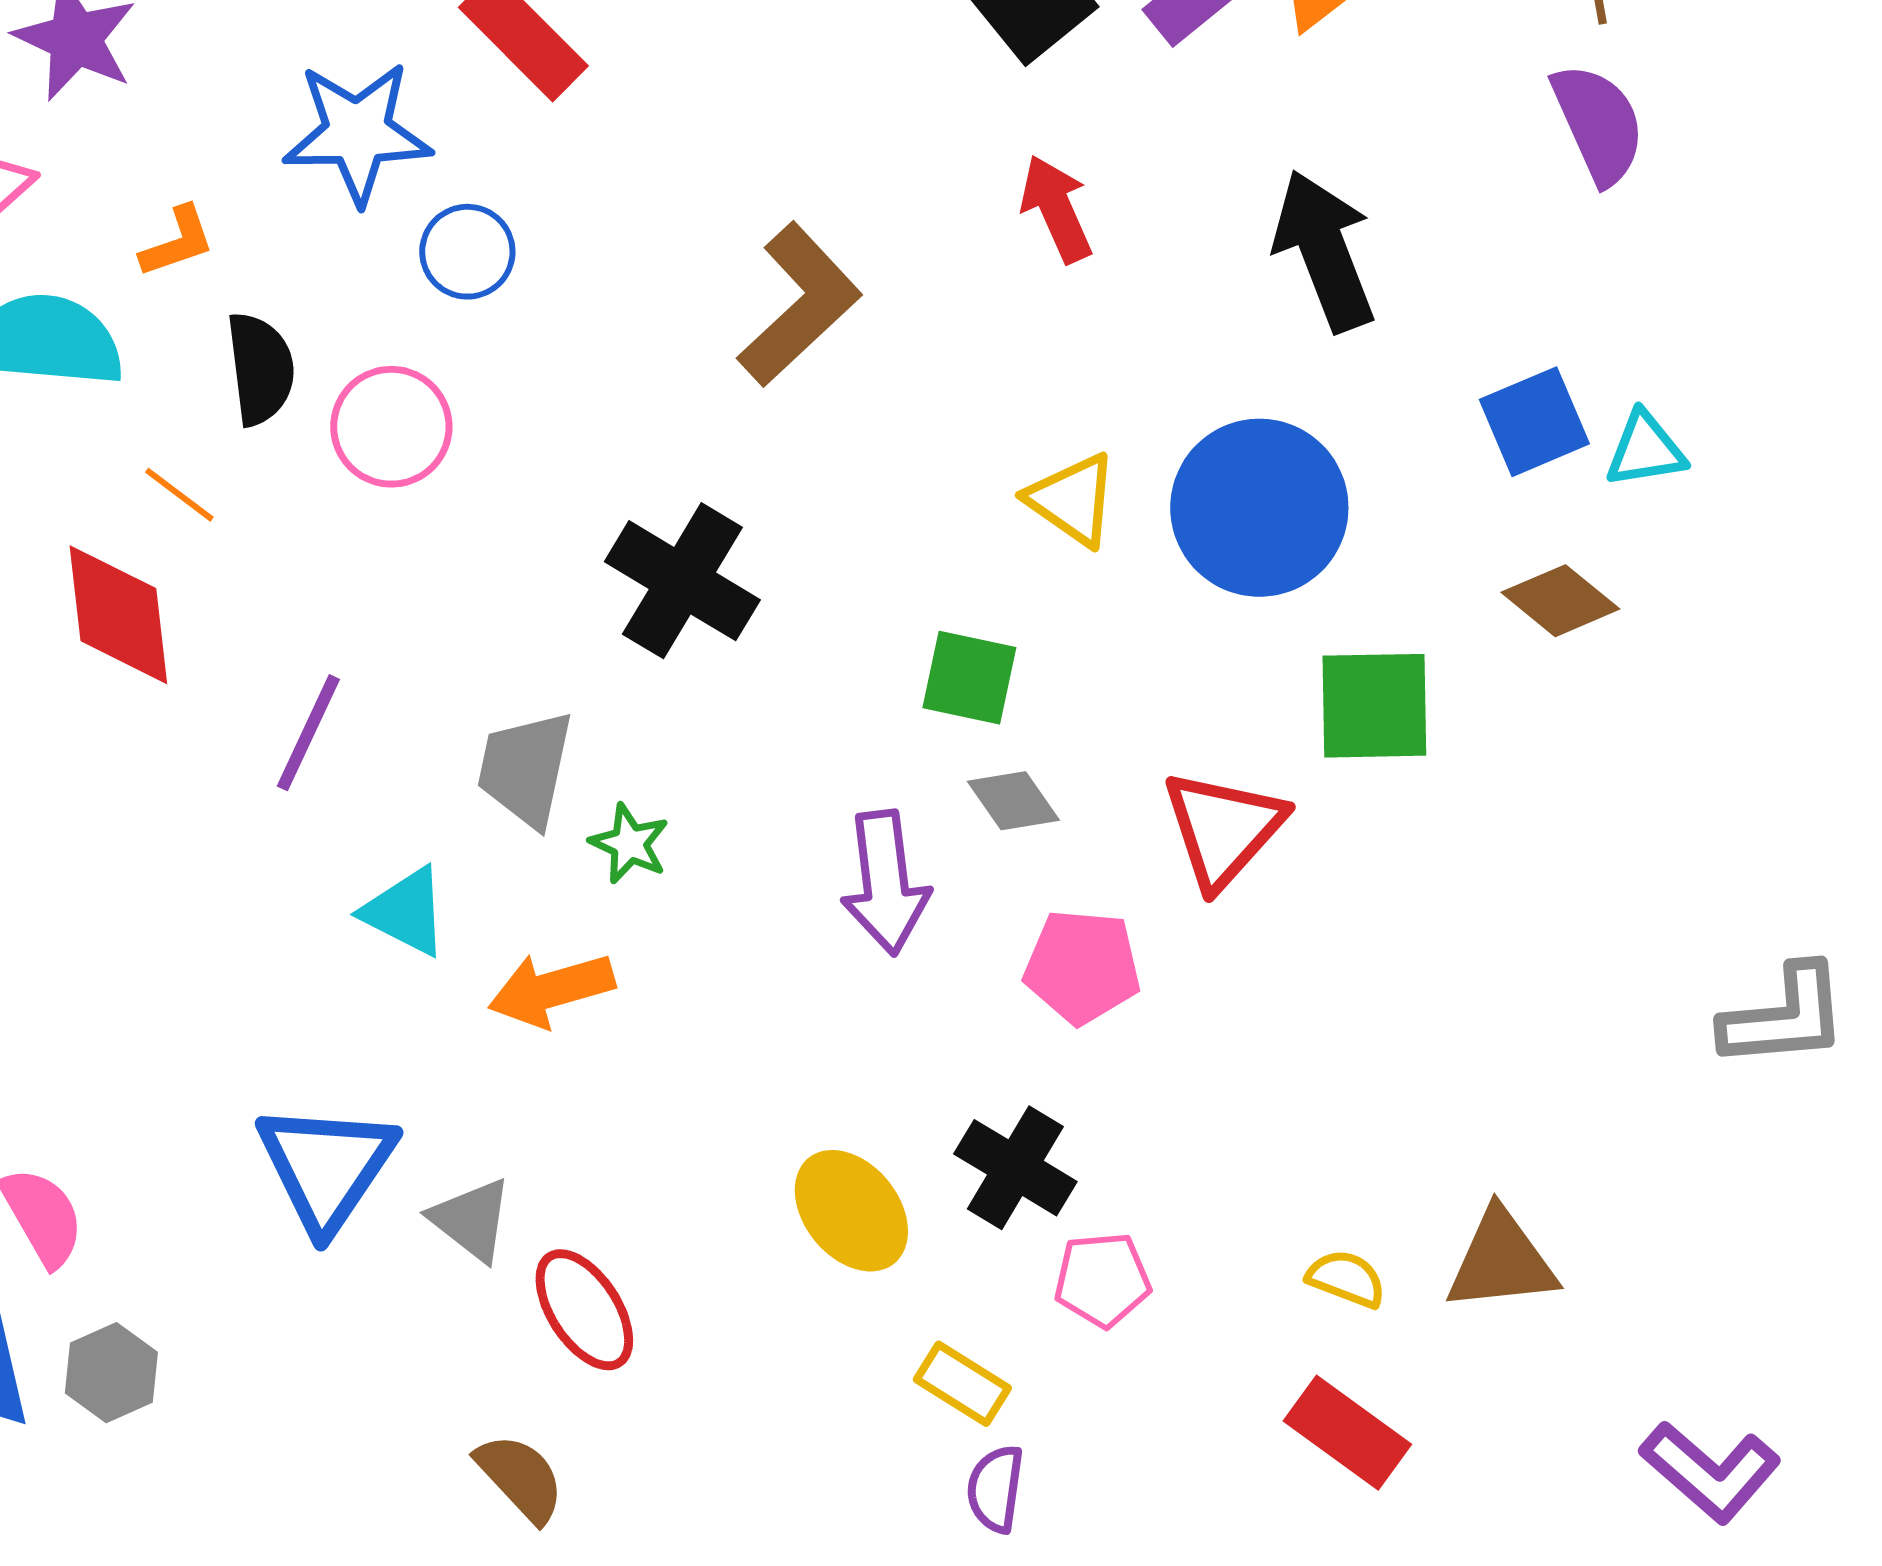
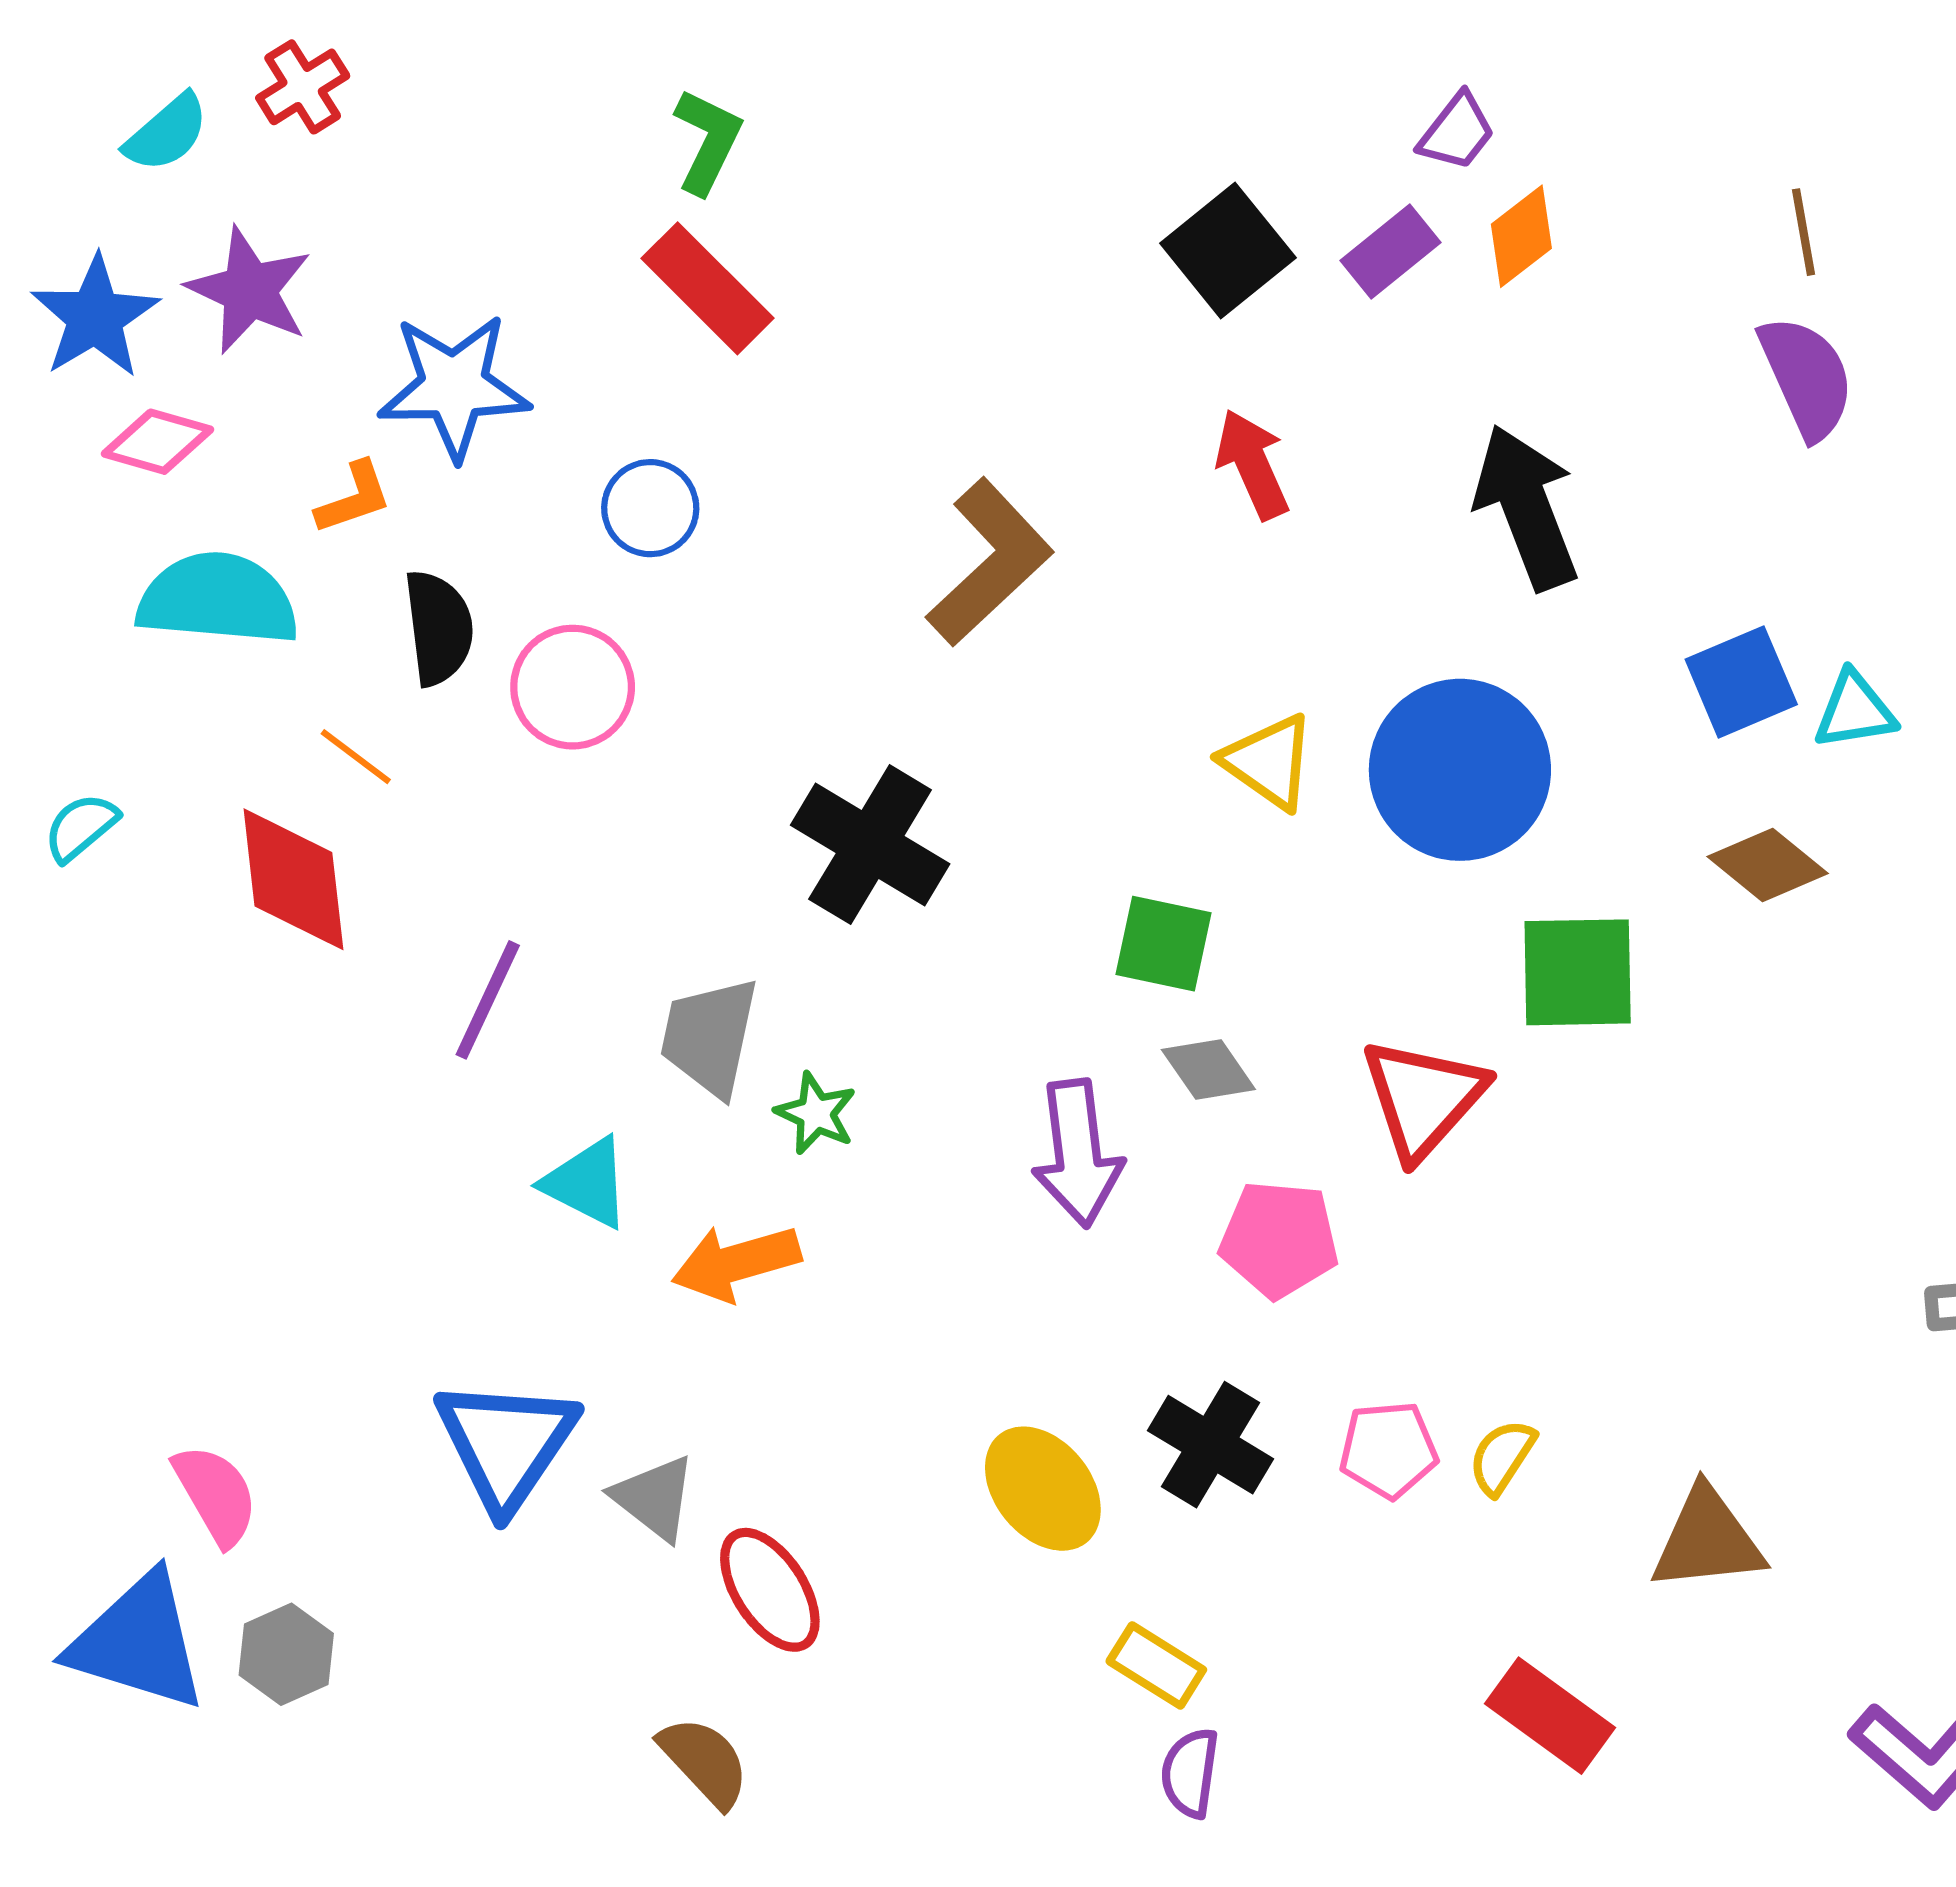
blue star: (357, 133) -> (454, 386), moved
yellow semicircle: (1346, 1279) -> (1502, 1457), moved, turned -78
pink pentagon: (1102, 1280) -> (1388, 1450), moved

